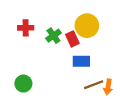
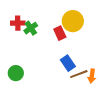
green cross: (53, 36) -> (31, 28), moved
blue rectangle: (81, 61) -> (68, 63), moved, turned 56

